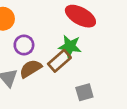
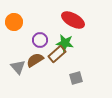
purple circle: (24, 45) -> (40, 40), moved

